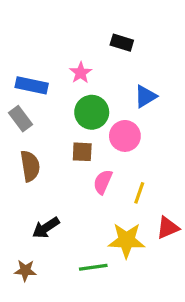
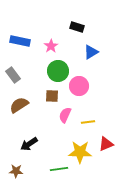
blue rectangle: (32, 85) -> (20, 41), moved
blue triangle: (145, 96) -> (91, 52), moved
brown semicircle: (30, 166) -> (19, 105), turned -114
yellow line: (139, 193) -> (88, 122), turned 64

